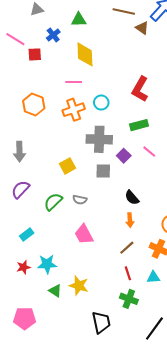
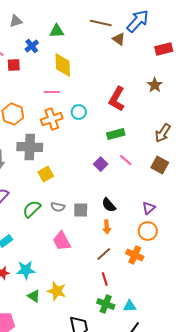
gray cross: (99, 139) -> (30, 147), moved
gray square: (103, 171) -> (81, 210), moved
cyan triangle: (153, 277) -> (130, 306), moved

